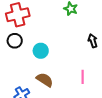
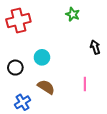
black circle: (15, 41) -> (15, 68), moved

